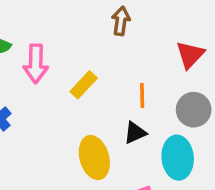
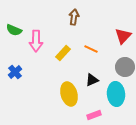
brown arrow: (121, 21) -> (74, 17), moved
orange line: (142, 95) -> (91, 49), moved, turned -64

